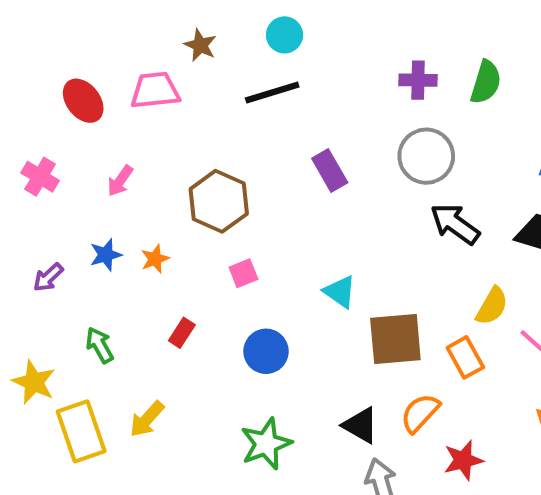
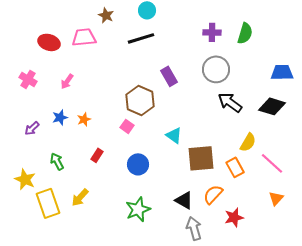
red ellipse: (83, 101) -> (49, 42), turned -35
brown hexagon: (219, 201) -> (140, 100), moved
pink square: (243, 273) -> (127, 126), turned -32

